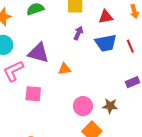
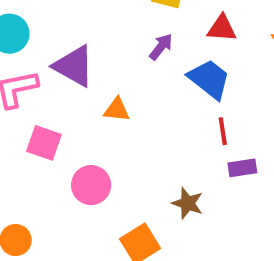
blue trapezoid: (106, 43) -> (209, 79), turned -145
red line: (130, 46) -> (223, 131), moved
pink circle: (83, 106) -> (91, 185), moved

